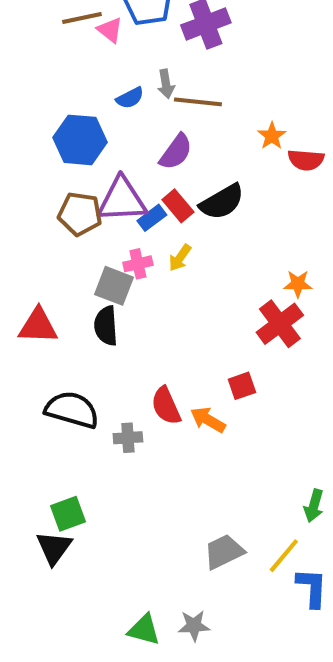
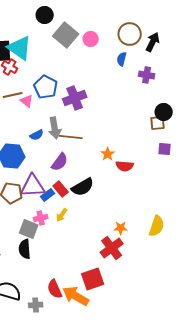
gray arrow: (166, 84) -> (55, 128), size x1.5
red square: (242, 386) -> (93, 279), size x1.6
orange arrow: (208, 420) -> (76, 296), size x1.5

